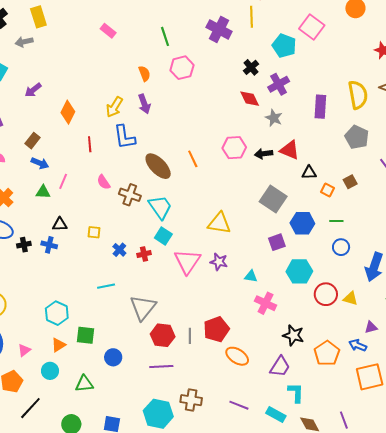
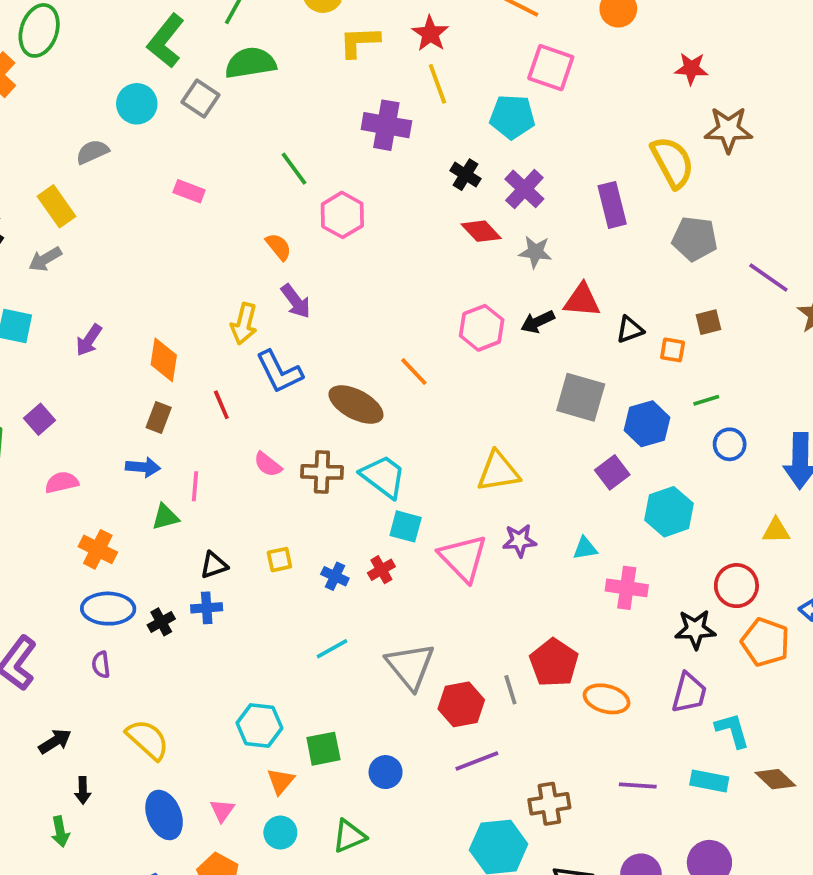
brown rectangle: (33, 141) -> (159, 417), moved
brown square: (350, 182) -> (708, 322), turned 32
red circle: (326, 294) -> (736, 586), moved

